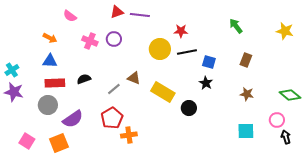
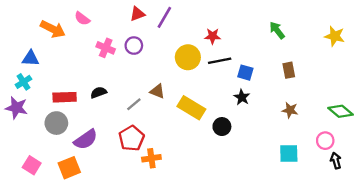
purple line: (140, 15) -> (164, 17), turned -66
orange arrow: (50, 38) -> (53, 29), moved, size x1.5
brown rectangle: (246, 60) -> (289, 70), turned -32
blue triangle: (50, 61) -> (31, 58), moved
cyan cross: (12, 70) -> (23, 82), moved

